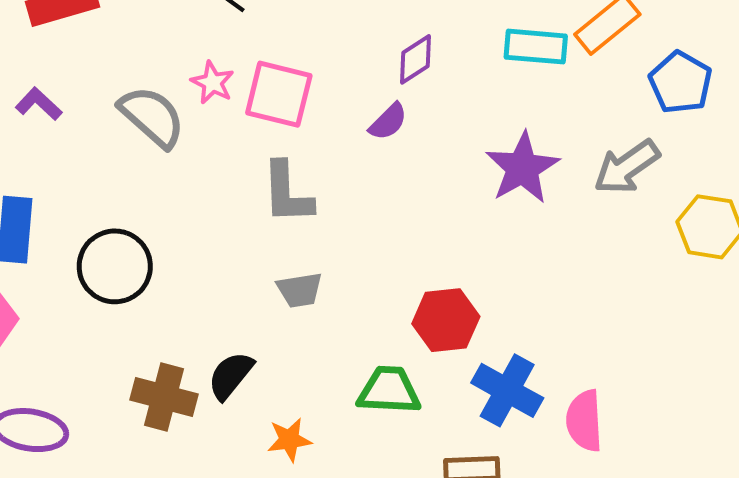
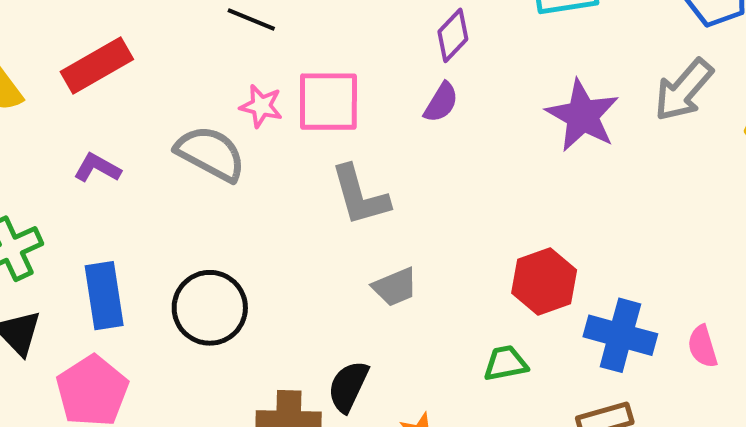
green trapezoid: (389, 390) -> (506, 363), size x0.7
pink semicircle: (584, 421) -> (703, 346), size x0.7

